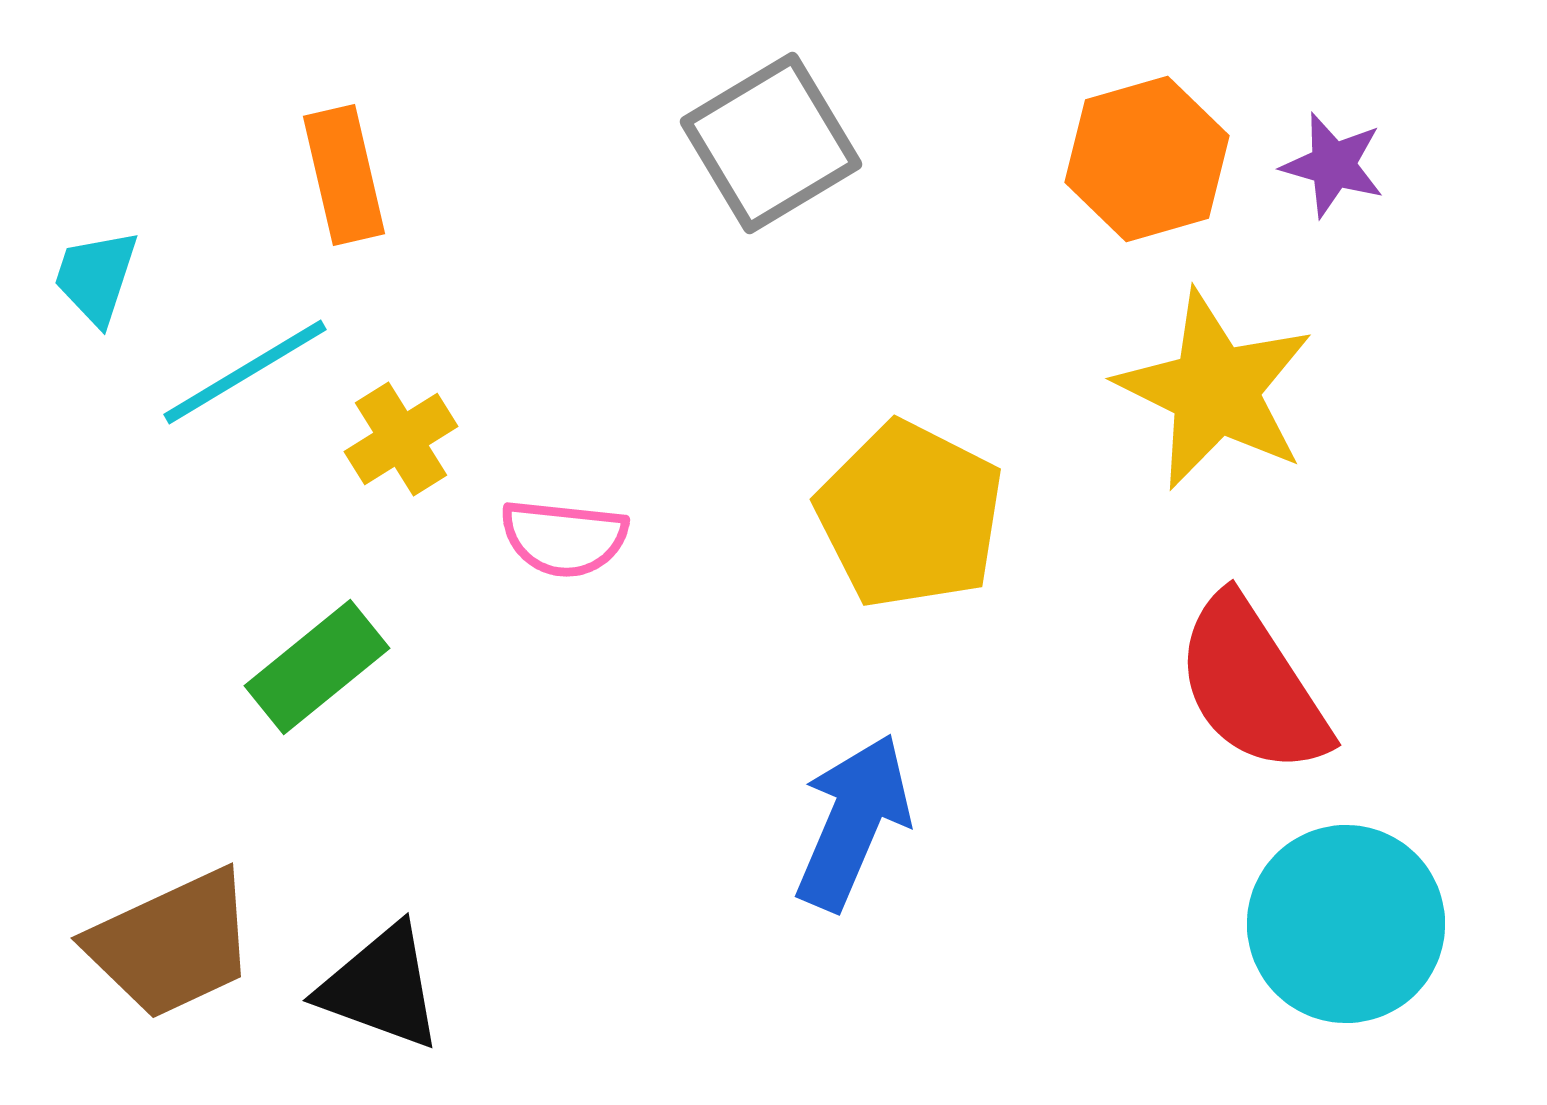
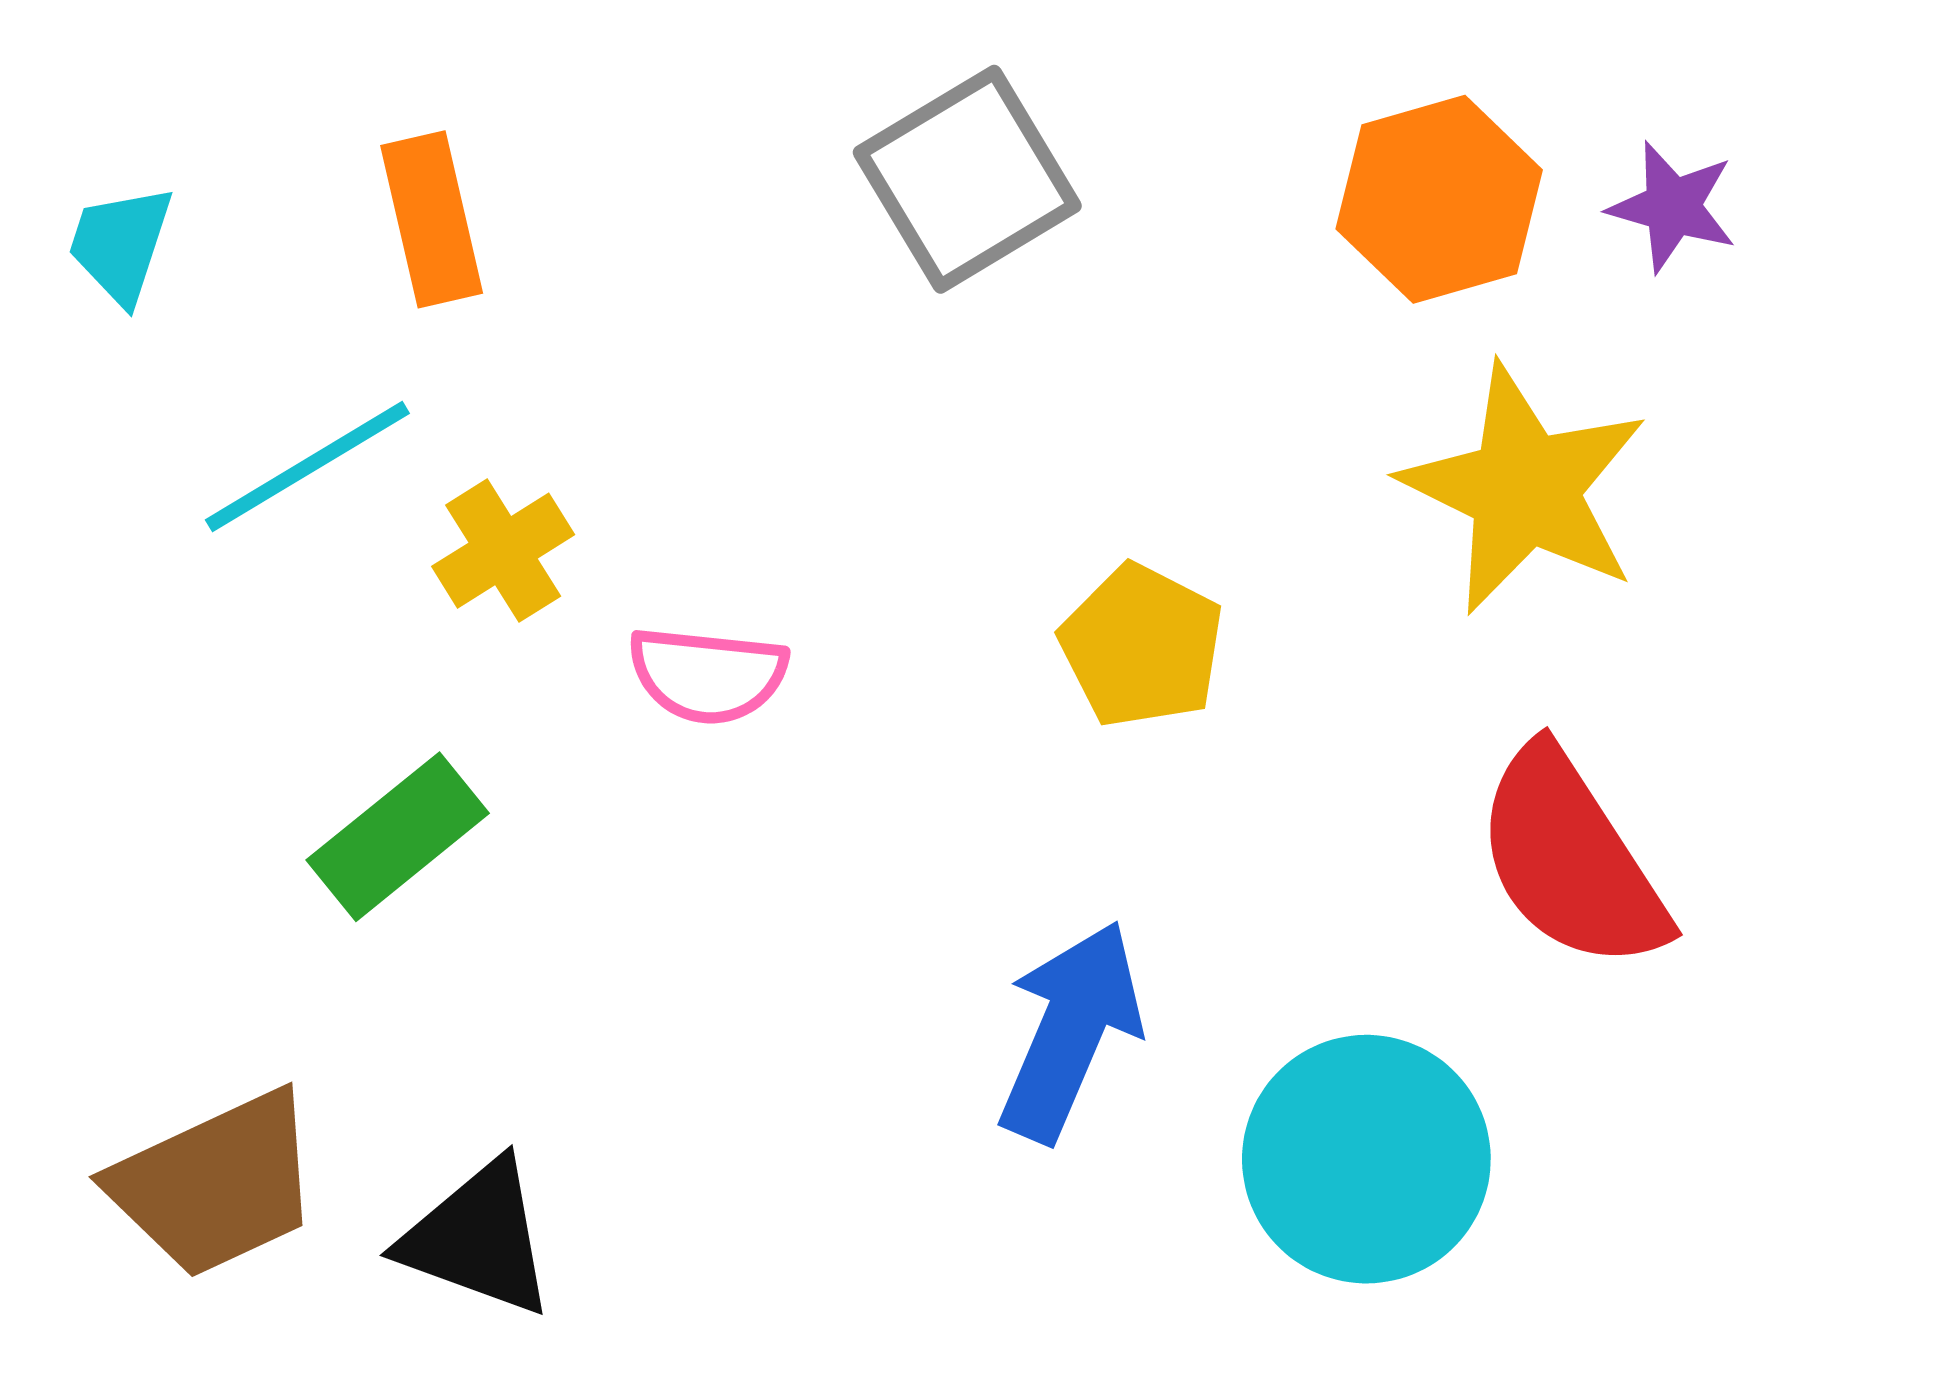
cyan trapezoid: (96, 277) -> (120, 244), moved
yellow pentagon: (910, 515) -> (1142, 646), size x0.7
cyan circle: (1346, 924) -> (1366, 1159), moved

